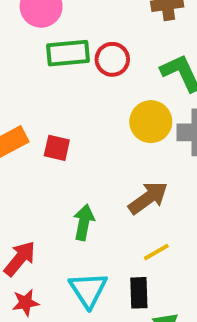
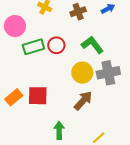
red square: (57, 148) -> (38, 96), size x1.5
brown arrow: (148, 198) -> (83, 101), moved

